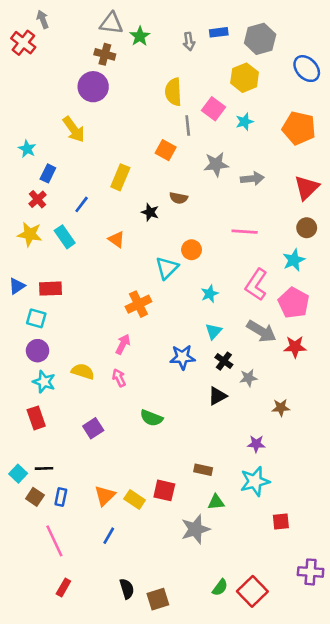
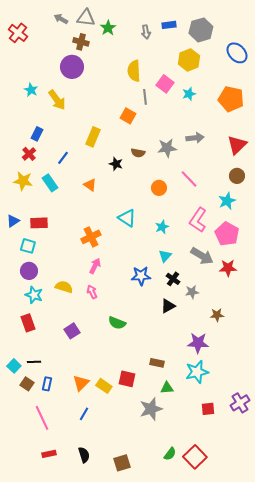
gray arrow: (43, 19) -> (61, 19), moved, turned -40
cyan star: (27, 149) -> (31, 90), moved
gray star: (216, 164) -> (167, 148), moved
pink line: (245, 232) -> (189, 179), turned 42
orange circle: (192, 250) -> (159, 188), moved
cyan triangle: (167, 268) -> (127, 218), moved, turned -42
orange cross: (138, 304) -> (91, 237), moved
purple star: (256, 444) -> (198, 343), size x1.5
red square: (281, 521) -> (208, 409), moved
purple cross: (311, 572) -> (240, 403), moved, turned -36
red rectangle: (63, 587) -> (49, 454), turned 48
black semicircle: (127, 589) -> (84, 455), moved

